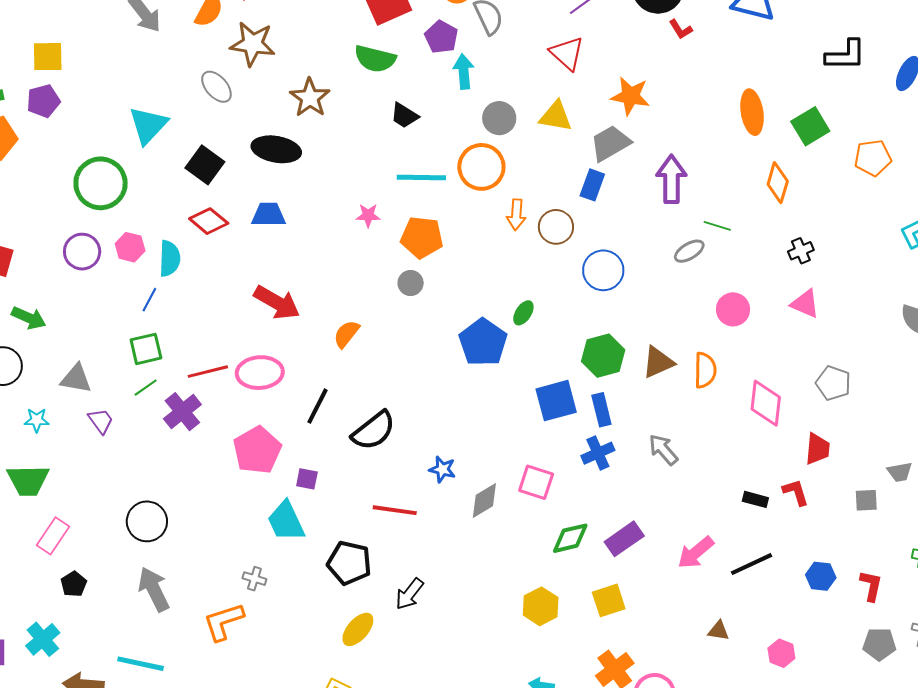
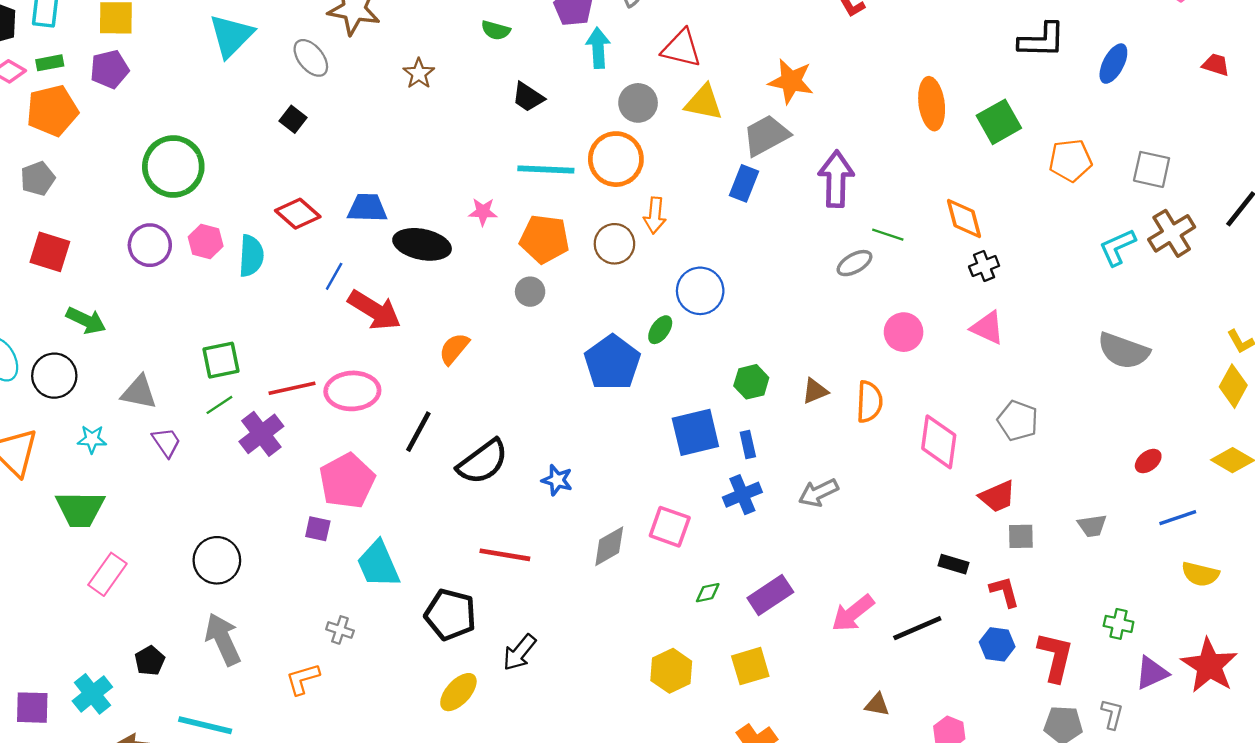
red triangle: (567, 53) -> (682, 48), moved, turned -30
green semicircle: (375, 59) -> (496, 30), size x0.6
brown star: (310, 98) -> (419, 73), size x0.7
cyan triangle: (148, 125) -> (231, 36), moved
black ellipse: (276, 149) -> (422, 244), moved
black square: (205, 165) -> (293, 119), moved, size x0.6
orange diamond: (778, 183) -> (964, 219), moved, turned -33
brown circle: (556, 227) -> (614, 244), moved
blue circle: (603, 270) -> (700, 291), moved
blue line: (149, 300) -> (334, 276), moved
green hexagon: (603, 356) -> (751, 382), size x0.7
brown triangle: (658, 362) -> (815, 391), size x0.7
blue rectangle: (601, 410) -> (748, 445), size x0.7
red trapezoid: (818, 449) -> (997, 496), turned 60
gray arrow: (663, 450) -> (818, 493), turned -76
blue star: (442, 469) -> (557, 480), moved
purple square: (307, 479) -> (318, 529), moved
red L-shape: (796, 492) -> (1005, 592), moved
black rectangle: (755, 499) -> (953, 564), moved
gray square: (866, 500) -> (1021, 536), moved
green diamond: (570, 538) -> (708, 593), size x0.6
black pentagon: (74, 584) -> (150, 661), moved
red L-shape: (871, 586) -> (1055, 657), size x1.4
orange L-shape: (223, 622) -> (303, 679), size x0.7

